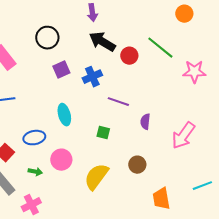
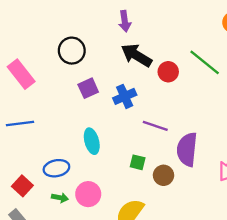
purple semicircle: (145, 122) -> (187, 149), size x1.8
brown circle: (137, 165) -> (164, 175), moved
green arrow: (35, 172) -> (60, 198), moved

